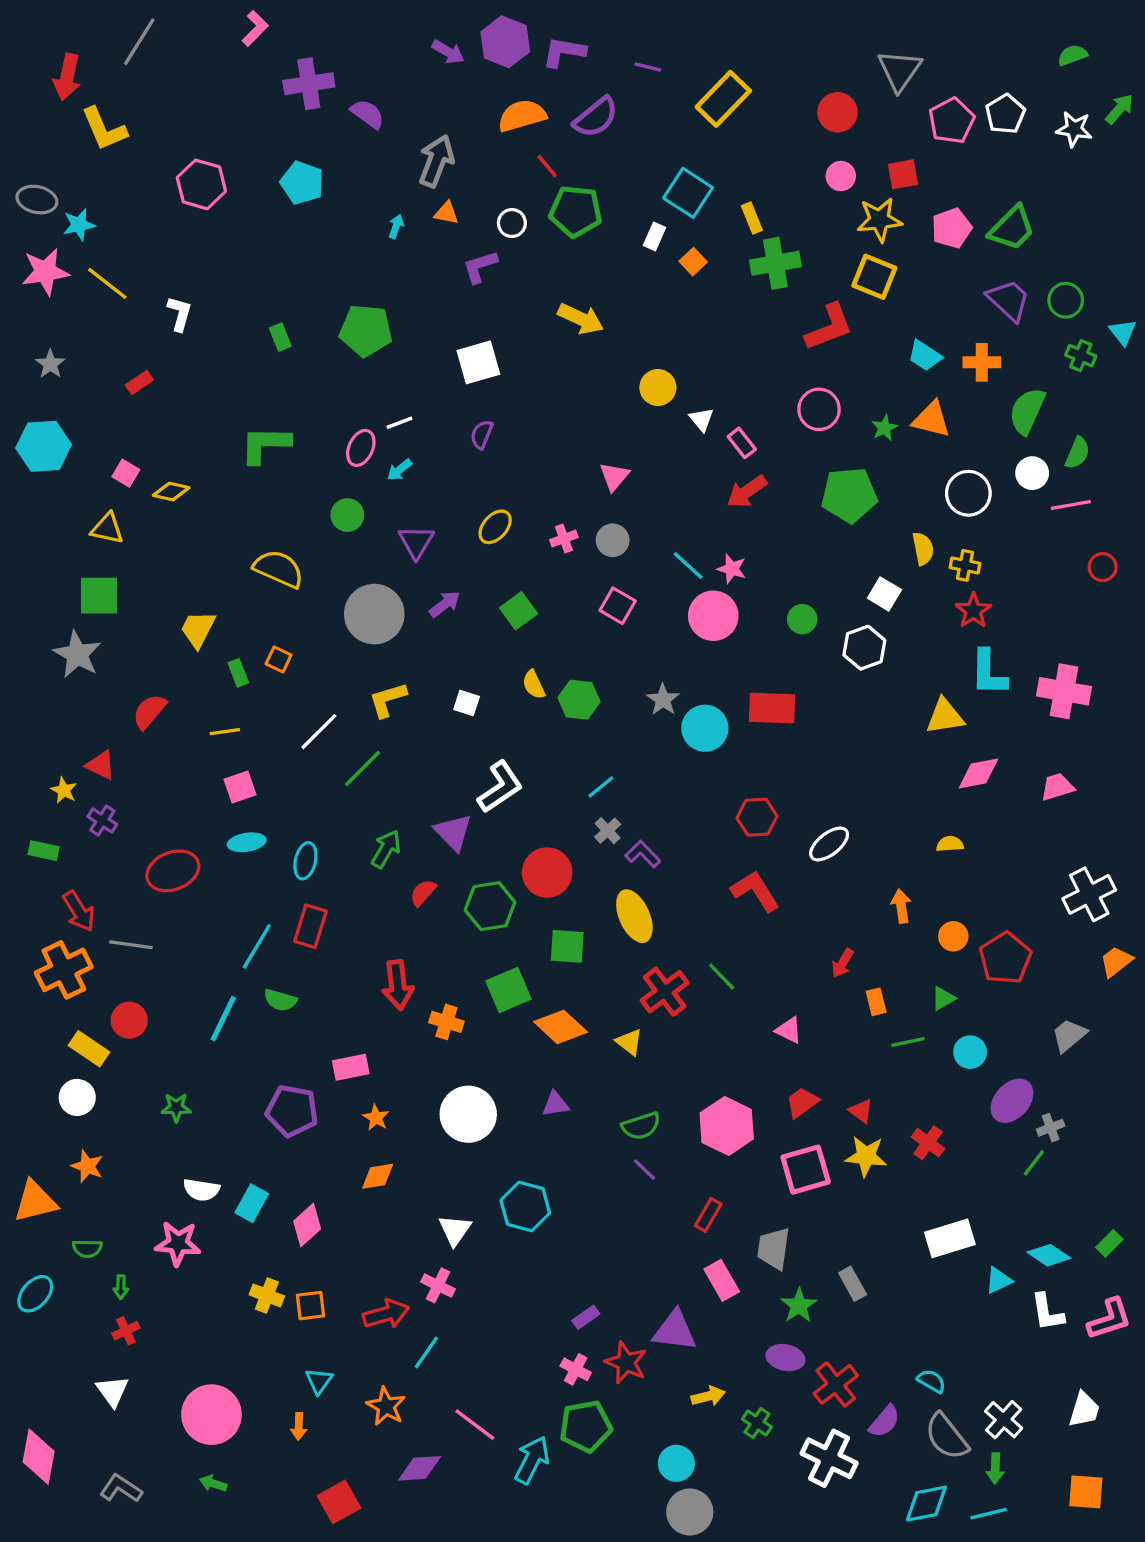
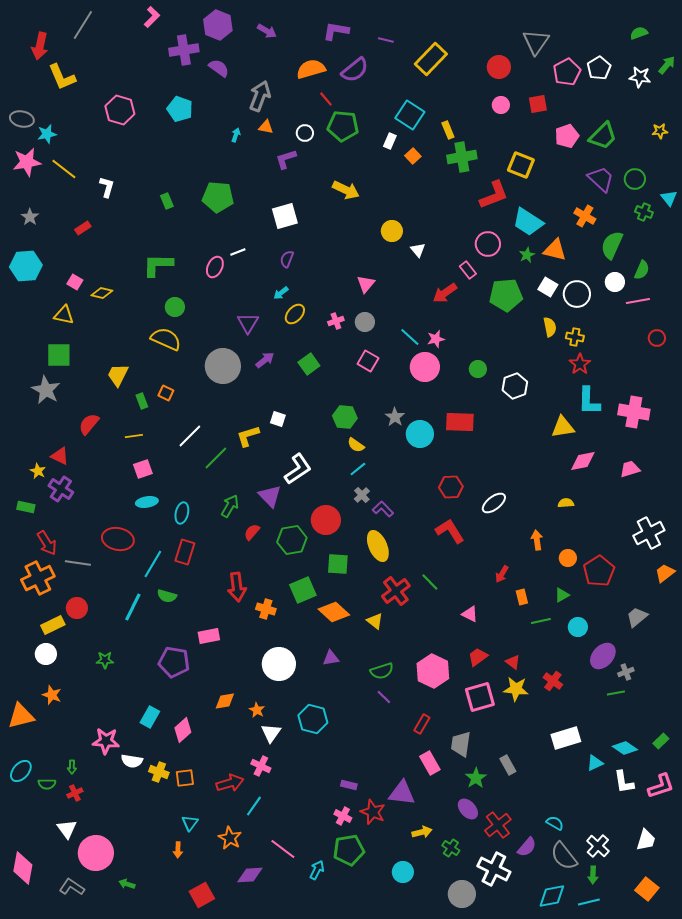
purple hexagon: (505, 42) -> (218, 25), moved
yellow star: (879, 220) -> (660, 131), moved, size x0.6
cyan trapezoid: (925, 356) -> (528, 222), moved, size x1.5
orange cross: (982, 362) -> (585, 216), turned 30
pink rectangle: (742, 443) -> (468, 270), moved
cyan arrow: (399, 470) -> (281, 293), moved
green circle: (347, 515) -> (175, 307), moved
pink star: (732, 569) -> (436, 339), turned -30
white square: (884, 594) -> (548, 287), moved
yellow semicircle: (534, 685) -> (356, 445), moved, turned -30
yellow L-shape: (388, 700) -> (248, 436), moved
purple cross: (102, 821) -> (61, 489), size x1.4
red ellipse: (173, 871) -> (118, 539), moved, turned 32
yellow rectangle: (89, 1049) -> (53, 625), turned -60
orange star: (376, 1118) -> (257, 710), moved
green line: (1034, 1163) -> (616, 693), turned 42
white semicircle: (201, 1190) -> (132, 761), moved
green semicircle: (87, 1248) -> (47, 784), moved
purple rectangle: (586, 1317) -> (349, 785), turned 49
purple ellipse: (785, 1358) -> (468, 809), turned 35
pink circle: (211, 1415) -> (96, 853), moved
cyan arrow: (532, 1460) -> (317, 870), size x0.7
orange square: (1086, 1492) -> (647, 889), turned 35
gray circle: (690, 1512) -> (462, 894), moved

